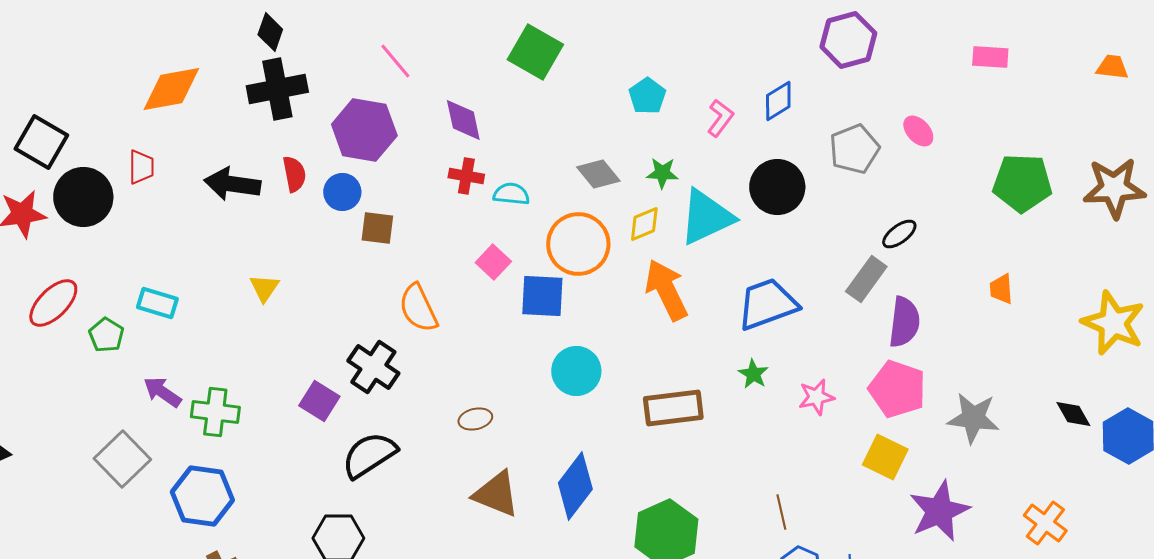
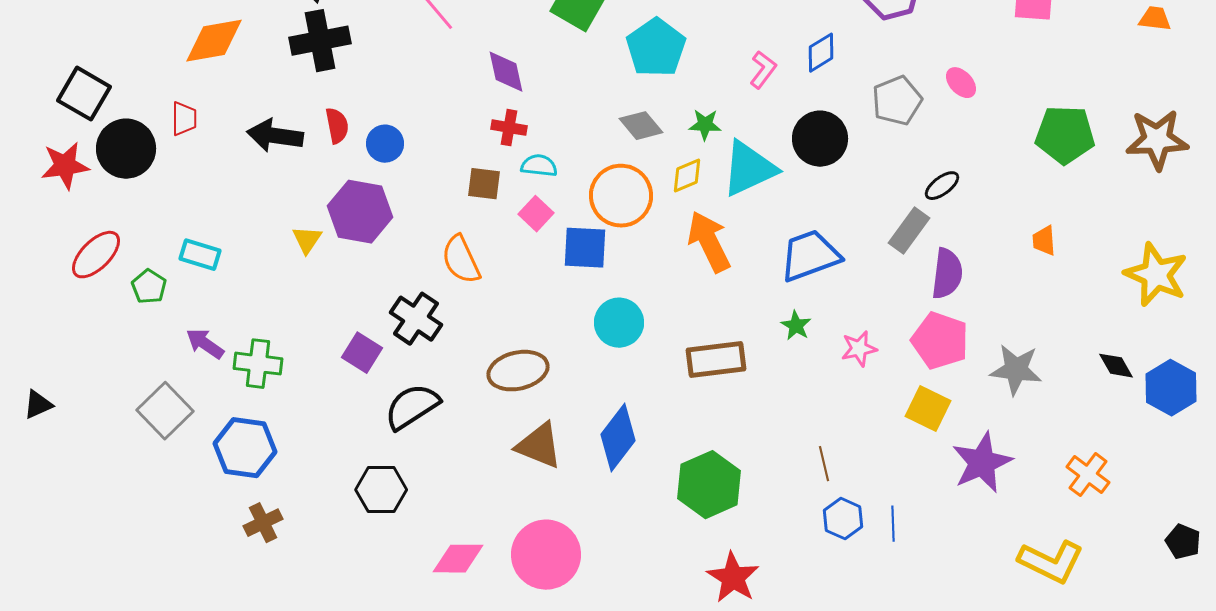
cyan pentagon: (647, 96) -> (656, 48), moved, size x1.6
purple hexagon: (364, 130) -> (360, 212), moved
cyan semicircle: (511, 194) -> (539, 166), moved
brown square: (377, 228) -> (484, 184), moved
brown ellipse: (475, 419) -> (518, 371), size x1.8

